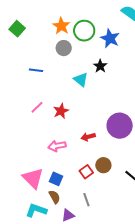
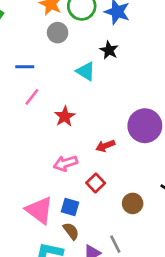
pink line: (37, 107) -> (32, 97), moved
brown circle: (103, 165) -> (133, 203), moved
red square: (86, 172) -> (96, 183), moved
gray line: (86, 200) -> (115, 244), moved

